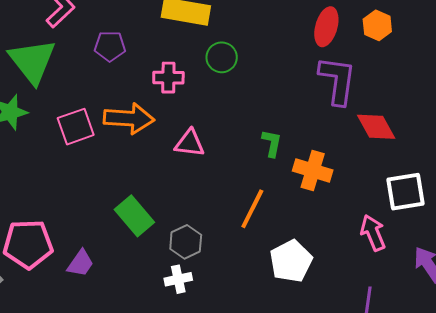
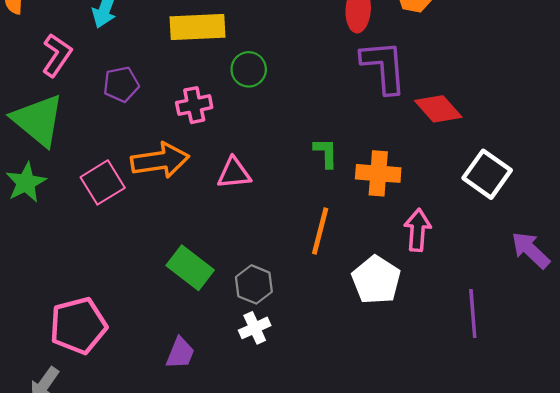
white square: (405, 192) -> (487, 174), turned -33
pink arrow: (373, 233) -> (417, 230), moved, turned 39
purple trapezoid: (81, 263) -> (180, 353), moved

